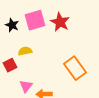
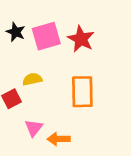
black star: (12, 25) -> (16, 32), moved
orange rectangle: (75, 68) -> (82, 92), moved, turned 35

